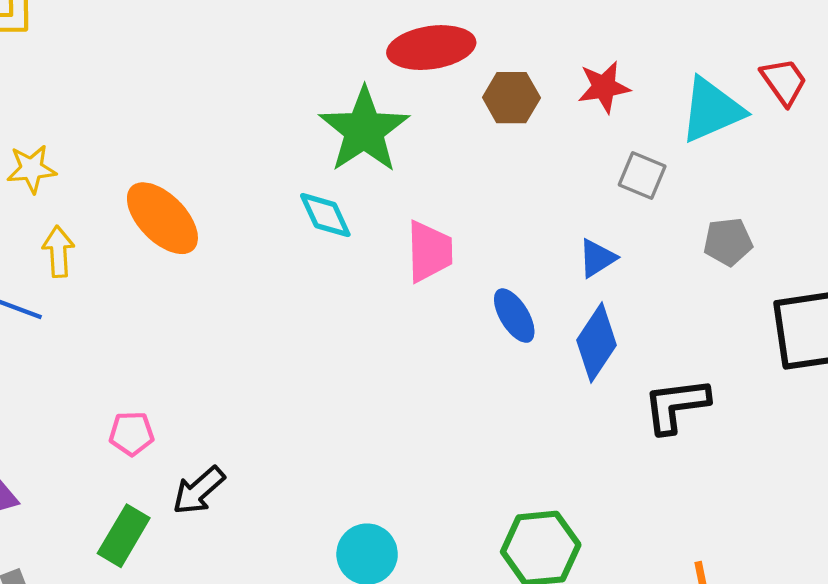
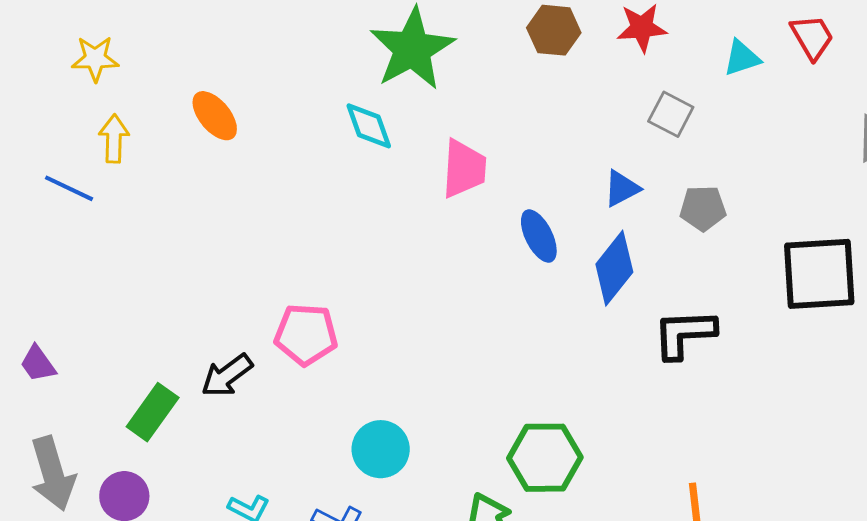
cyan triangle: (712, 110) -> (742, 58), size x0.6
orange ellipse: (162, 218) -> (215, 116), size x0.7
gray pentagon: (728, 242) -> (703, 208), moved
pink pentagon: (131, 433) -> (306, 334), moved, size x1.5

